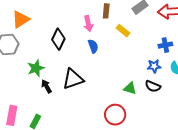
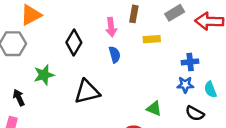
yellow rectangle: (123, 31) -> (152, 39), turned -48
blue cross: (165, 45) -> (190, 62), moved
black arrow: (46, 86) -> (19, 98), moved
black semicircle: (153, 86) -> (195, 113), moved

